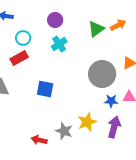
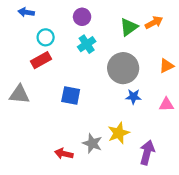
gray circle: (102, 74) -> (123, 68), moved
blue star: (111, 101) -> (133, 97), moved
purple arrow: (114, 127) -> (147, 152), moved

